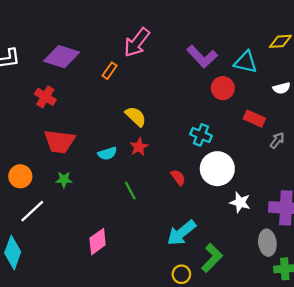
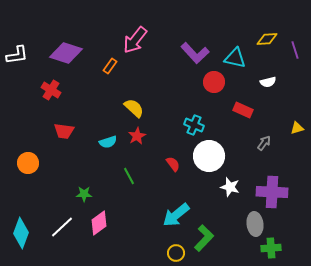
gray arrow: (277, 140) -> (264, 143), moved
red trapezoid: (59, 141) -> (64, 131), size x0.7
green star: (64, 180) -> (84, 194), moved
white line: (32, 211) -> (62, 227), moved

